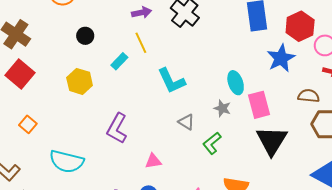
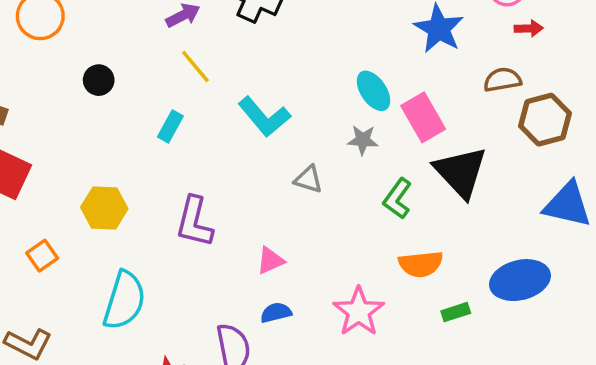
cyan rectangle: (119, 61) -> (170, 126), moved
yellow hexagon: (80, 81) -> (104, 208), moved
orange square: (28, 124) -> (42, 256), turned 30
green L-shape: (212, 143) -> (397, 199), moved
cyan semicircle: (67, 161) -> (124, 300), turned -72

